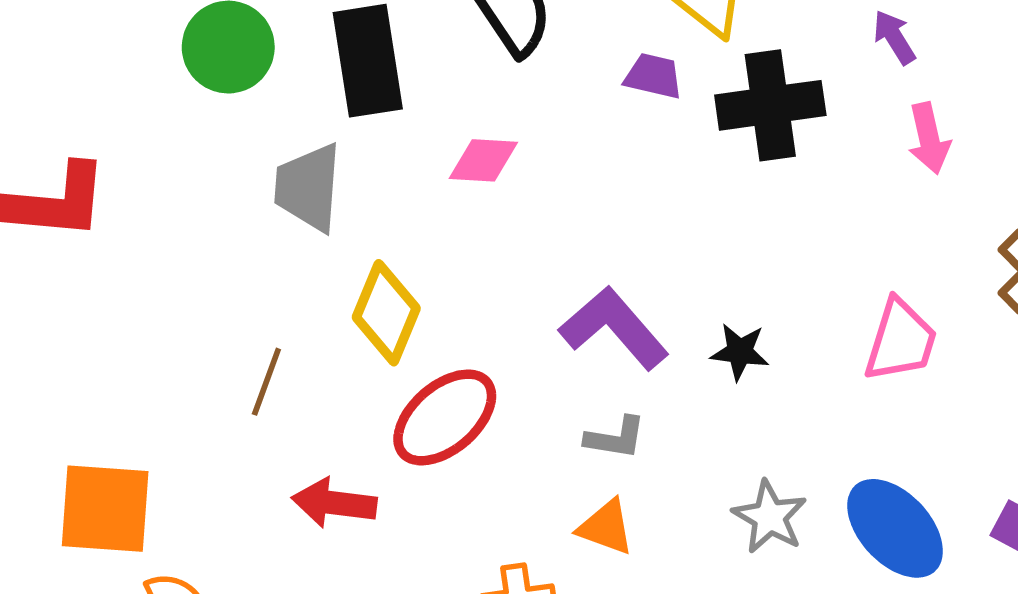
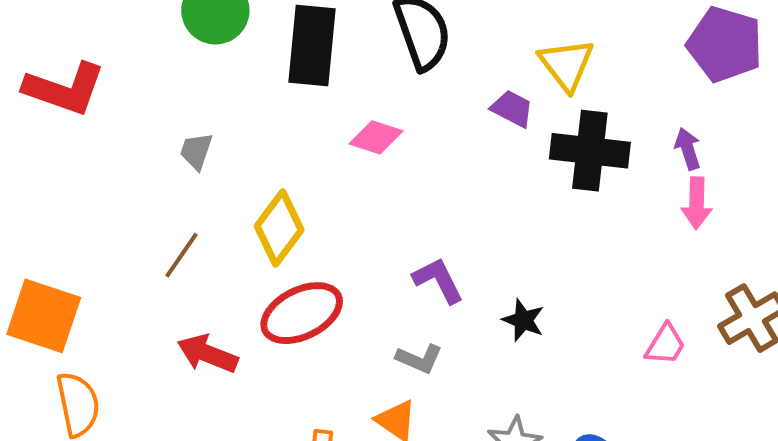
purple arrow: (894, 37) -> (688, 149), moved
gray trapezoid: (308, 187) -> (196, 151), moved, size x0.6
purple L-shape: (614, 328) -> (438, 280), size x0.7
pink trapezoid: (901, 340) -> (665, 344), moved, size x0.7

